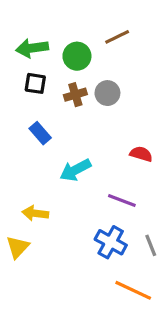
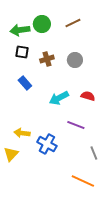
green circle: (77, 56) -> (42, 24), moved
gray circle: (107, 93) -> (75, 60), moved
cyan arrow: (75, 170) -> (59, 98), moved
blue cross: (111, 242) -> (47, 144), moved

